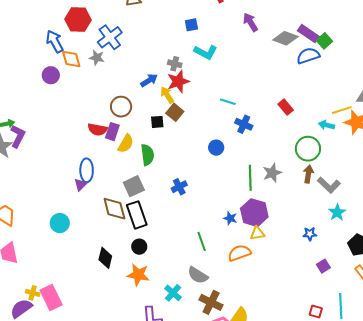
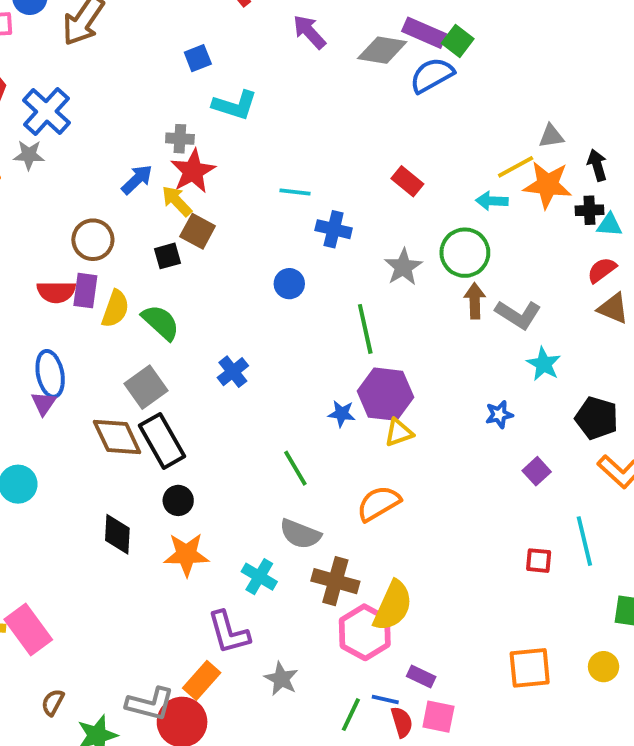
green semicircle: (147, 155) -> (161, 322), turned -30
gray star: (272, 173) -> (403, 267), moved
orange semicircle: (239, 253) -> (379, 503), moved

